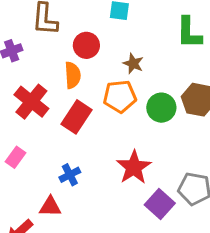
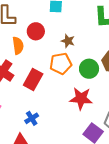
orange semicircle: (73, 75) -> (18, 46), moved
red star: (134, 167) -> (81, 99), moved, turned -30

